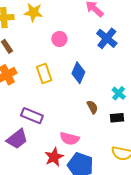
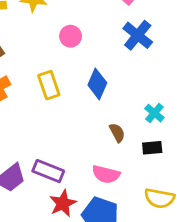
purple rectangle: (32, 116) -> (48, 171), moved
pink semicircle: (70, 139) -> (106, 174), moved

